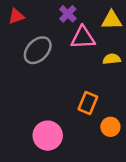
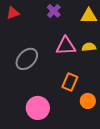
pink triangle: (83, 38) -> (66, 46), moved
gray ellipse: (38, 50) -> (27, 59), moved

